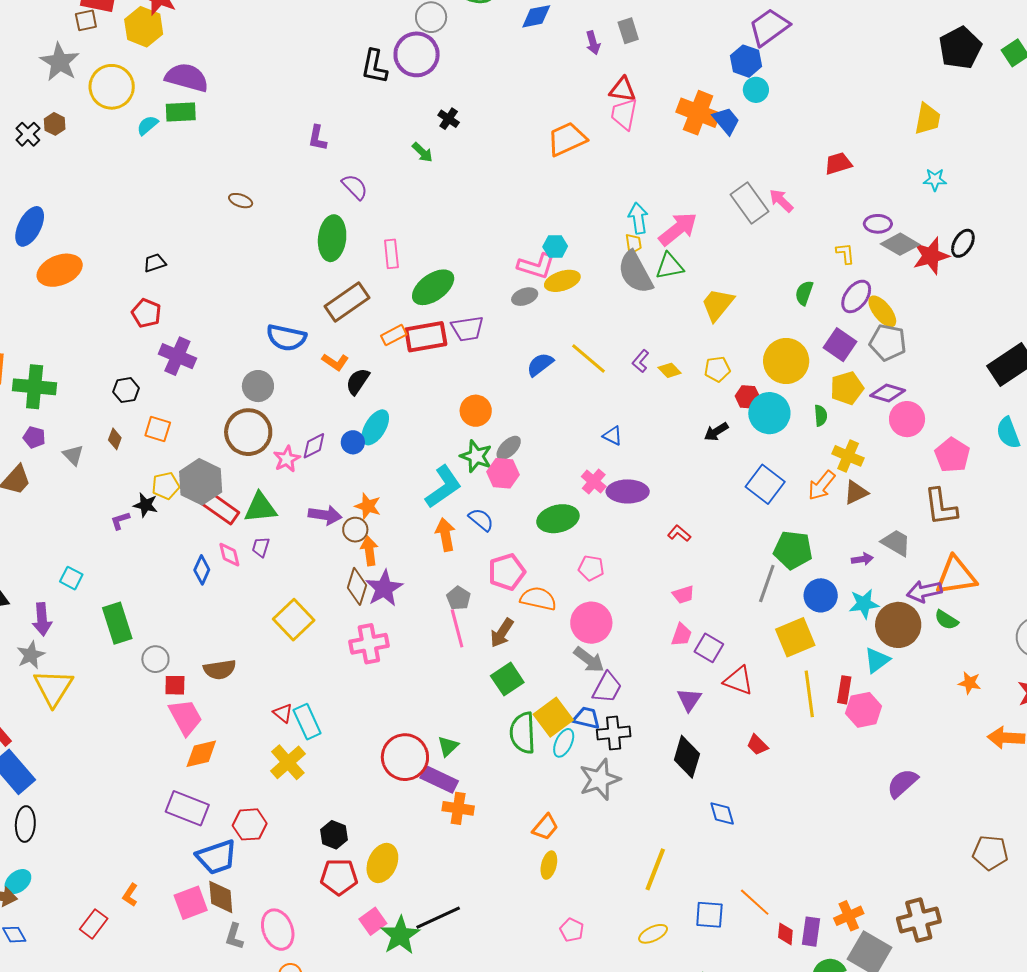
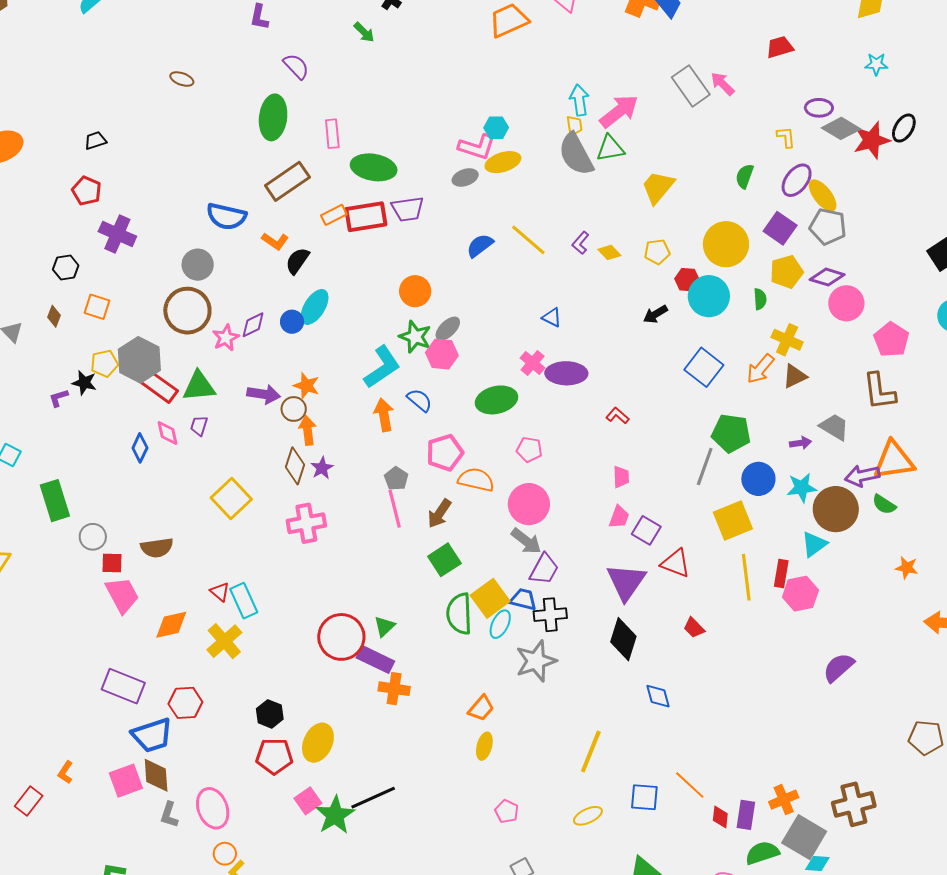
green ellipse: (433, 287) -> (374, 167), turned 45
purple star: (384, 588) -> (322, 468), size x0.6
pink trapezoid: (683, 595) -> (621, 477), turned -75
purple triangle: (689, 700) -> (626, 582), size x1.6
orange diamond: (201, 754) -> (171, 625), moved

